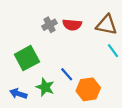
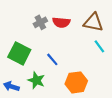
green square: (27, 58) -> (19, 53), turned -35
blue line: (67, 74) -> (52, 59), moved

